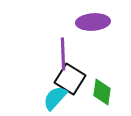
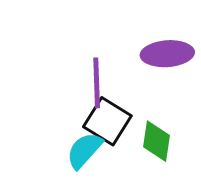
purple ellipse: (93, 22) -> (167, 54), moved

